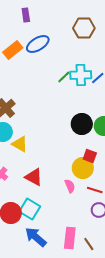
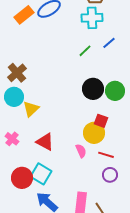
cyan cross: (81, 75) -> (92, 18), moved
green line: (64, 77) -> (85, 51), moved
yellow triangle: (20, 144) -> (31, 109), turned 48

